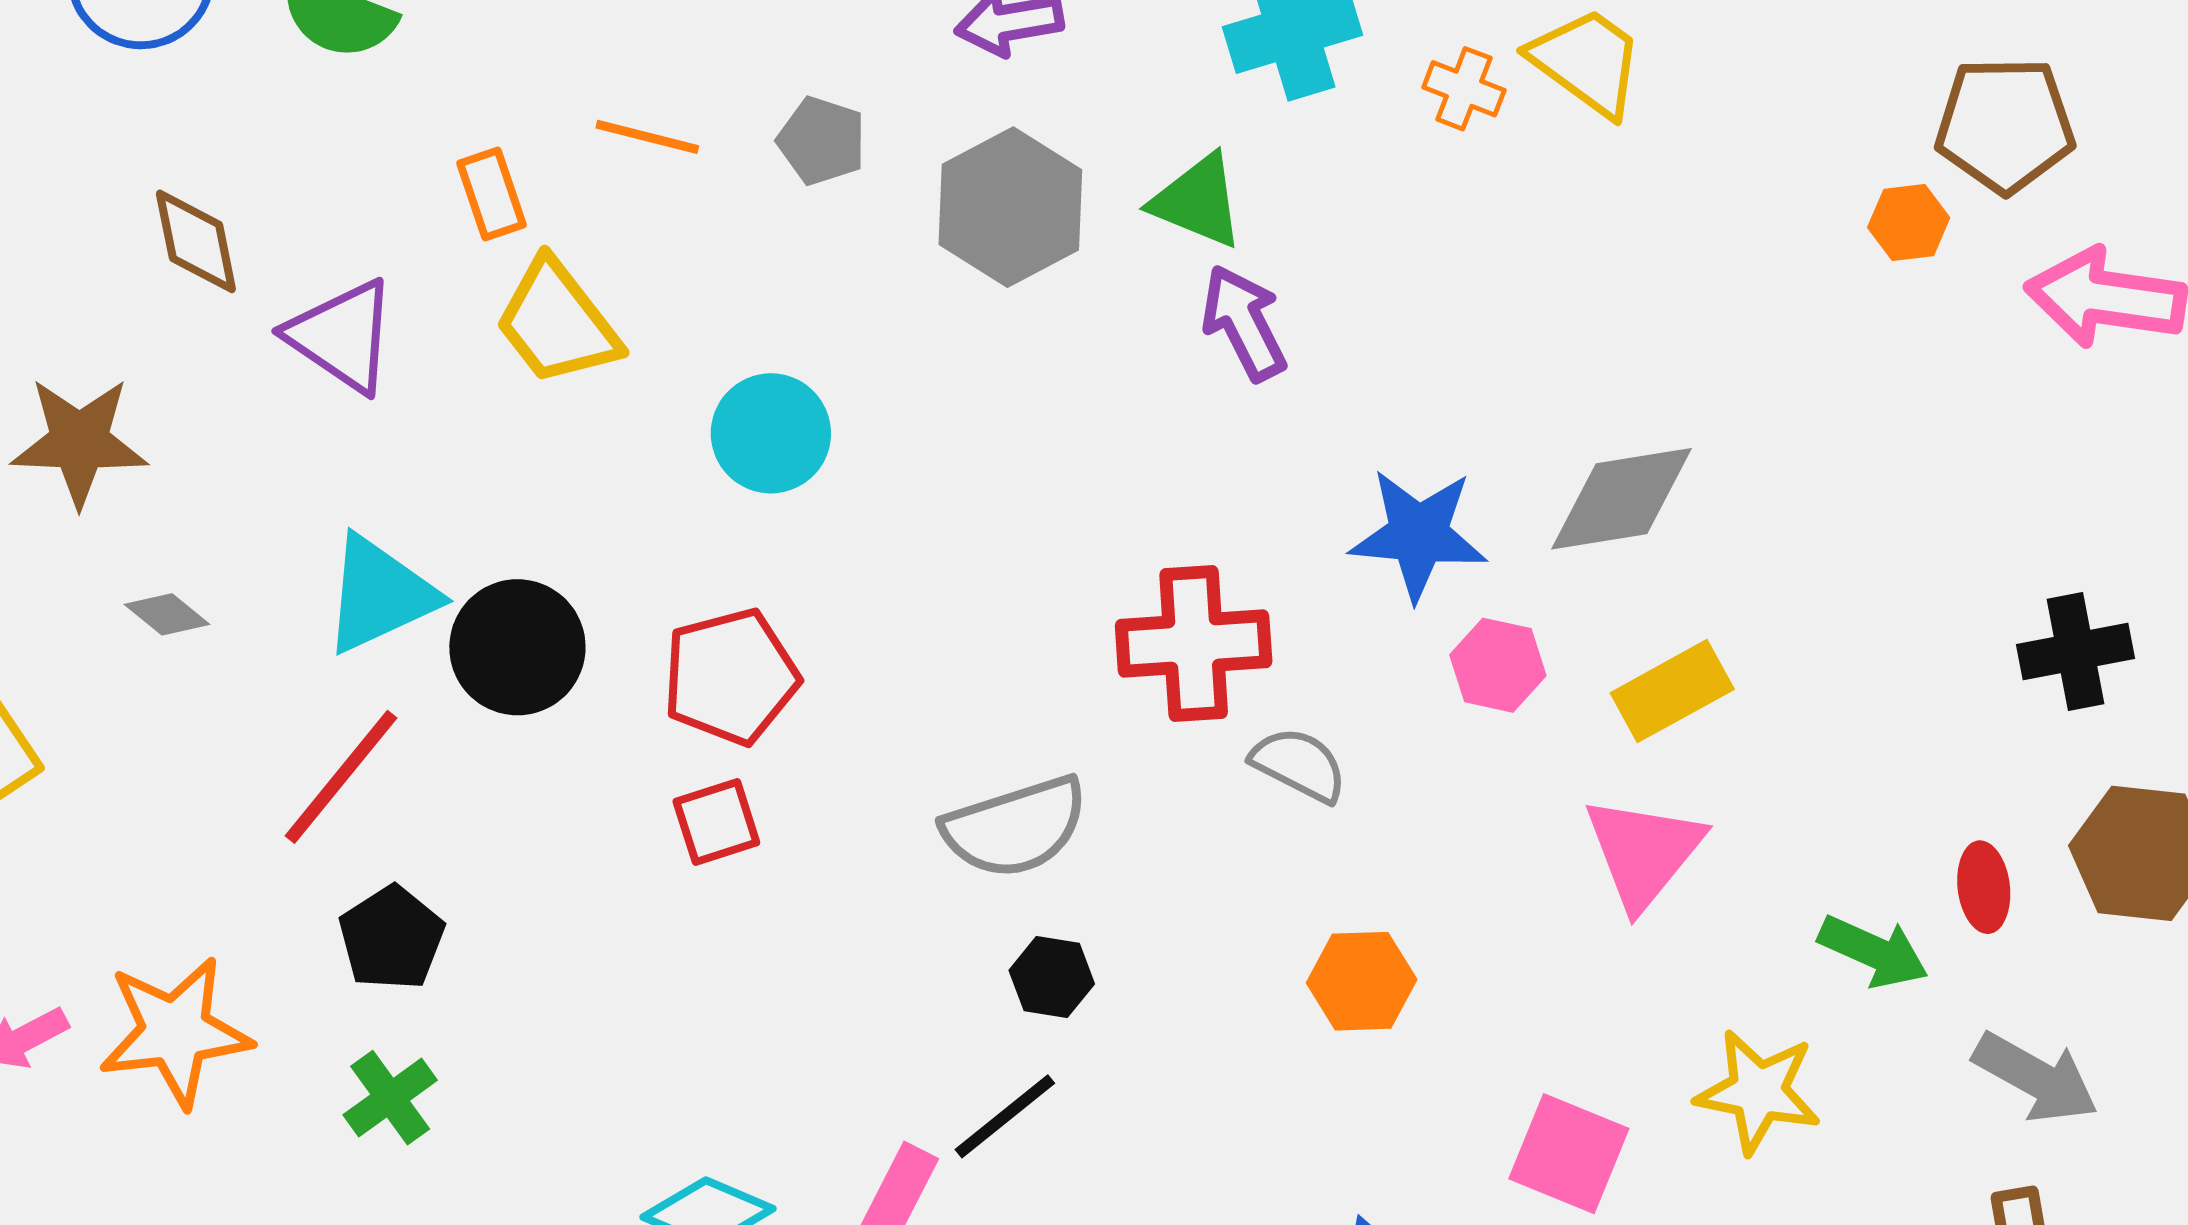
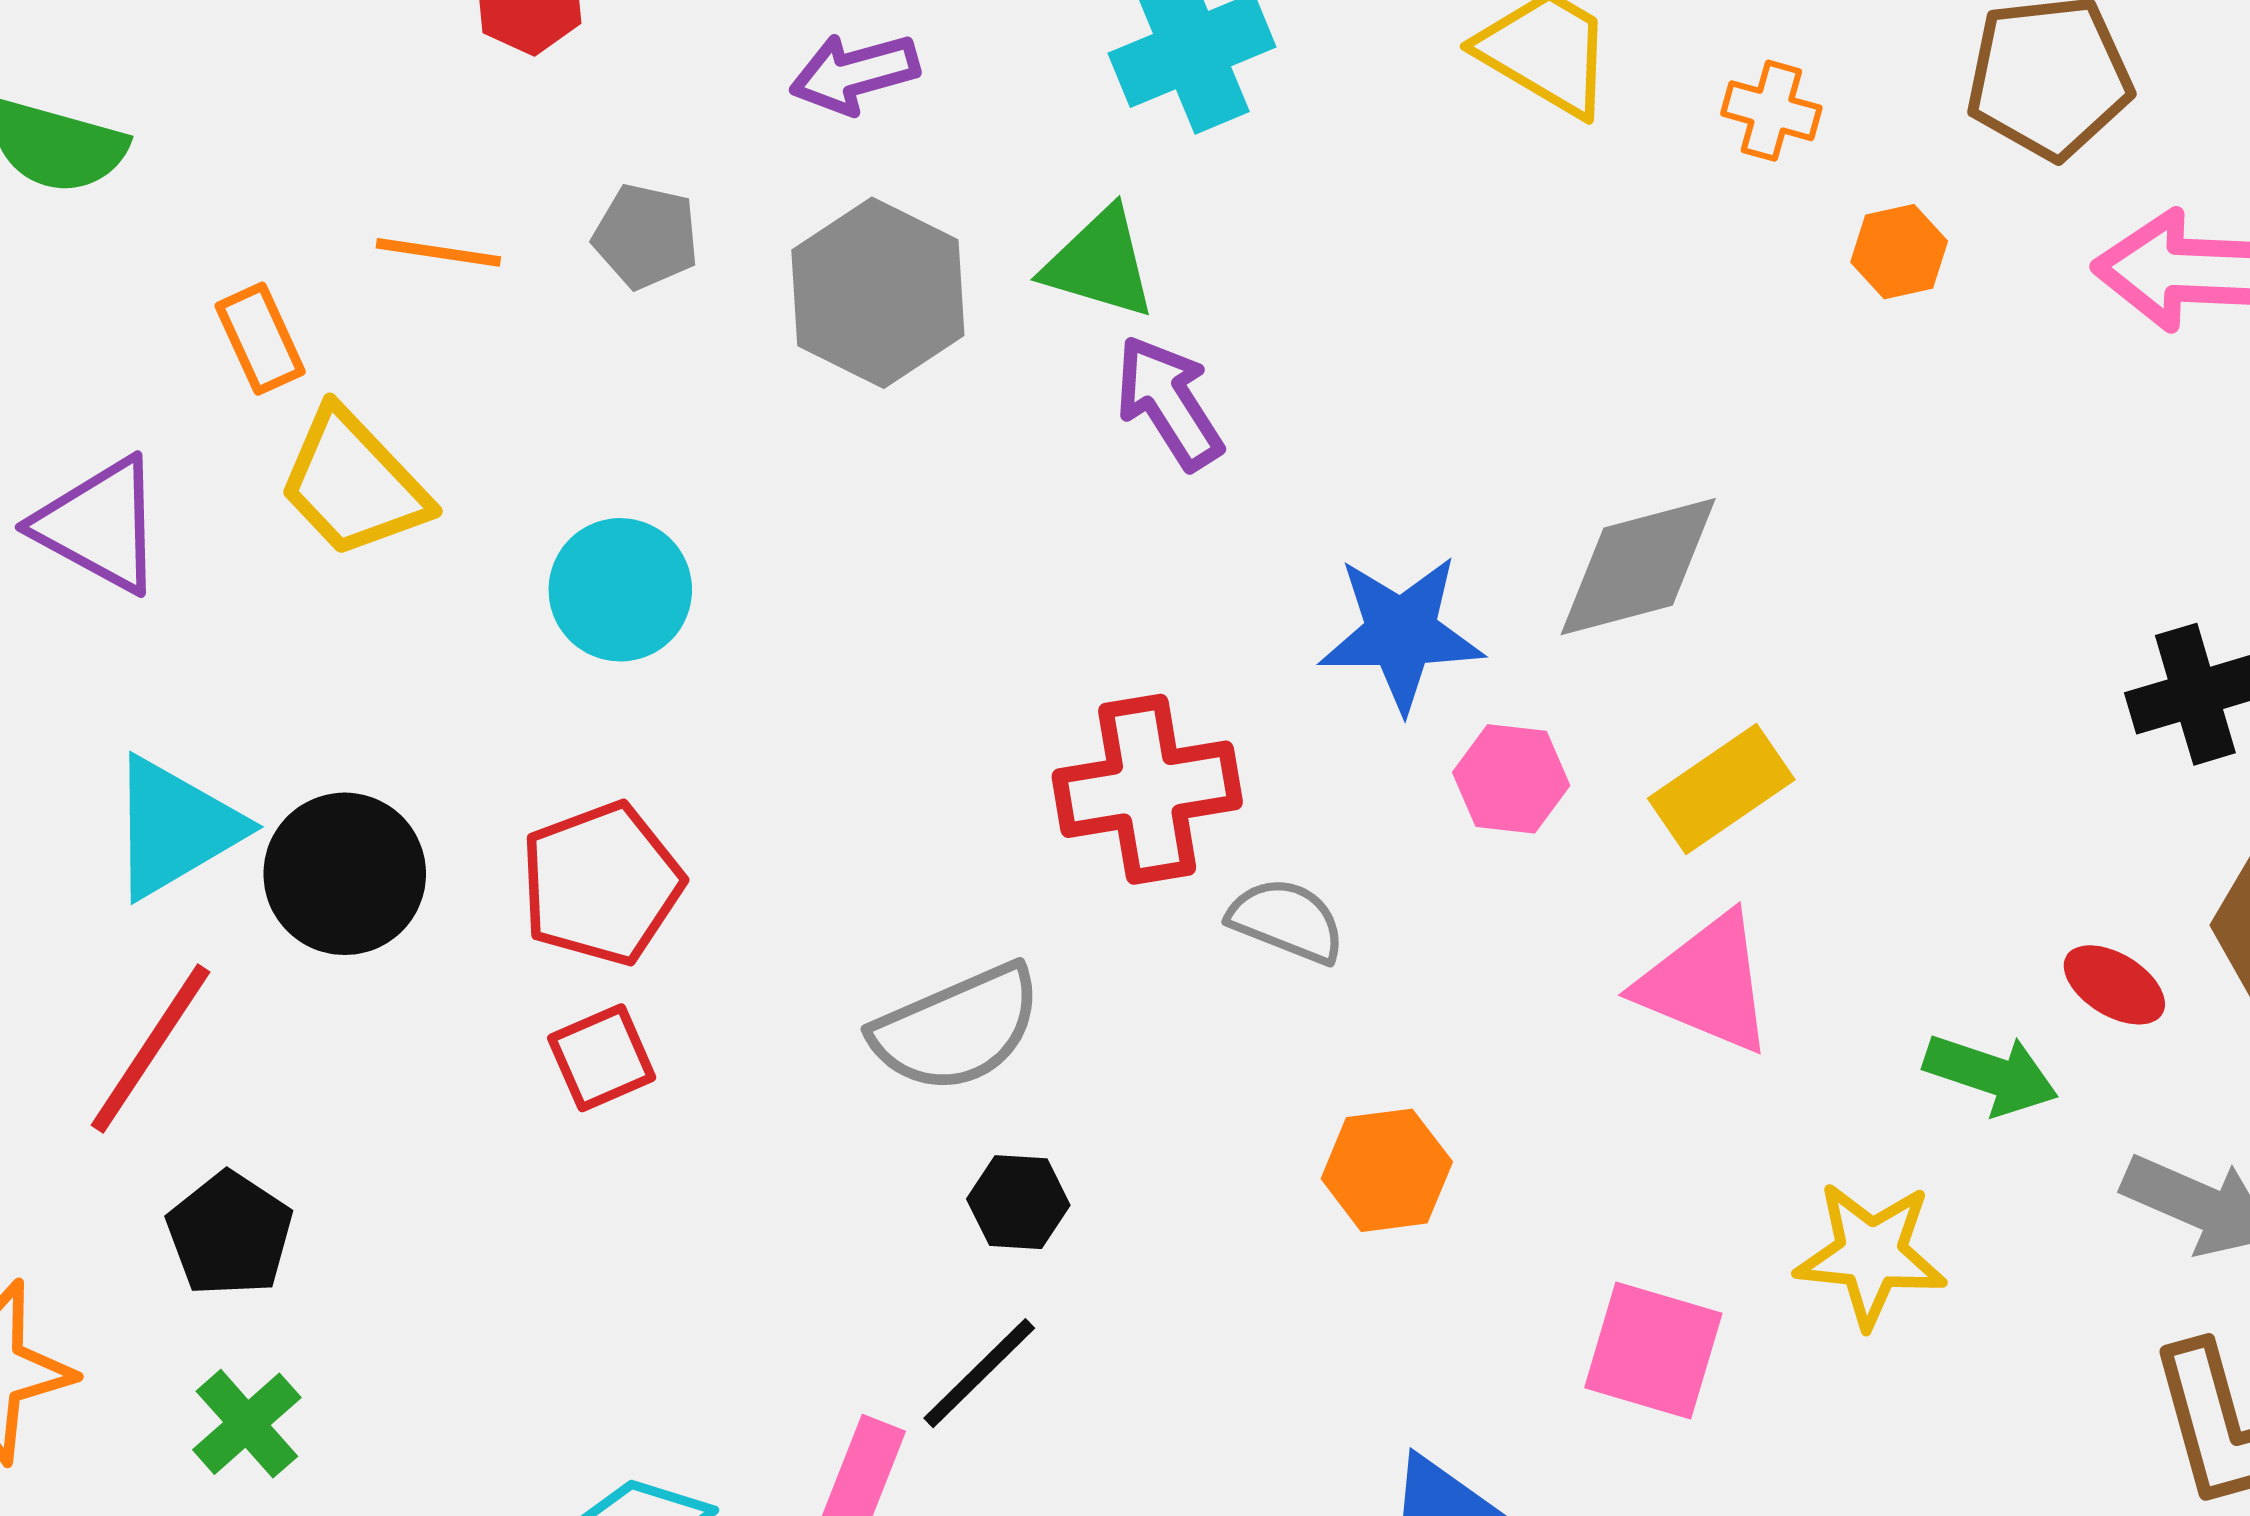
orange cross: (1464, 89) -> (1771, 111), moved
orange hexagon: (1909, 223) -> (1899, 252), moved
pink triangle: (1644, 852) -> (1706, 984), turned -41
red ellipse: (1984, 887) -> (2114, 985), turned -46

